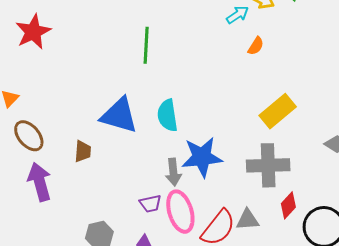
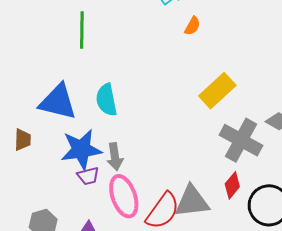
blue star: (202, 157) -> (81, 149), moved
gray cross: (268, 165) -> (241, 140), moved, turned 33
purple trapezoid: (150, 204) -> (88, 176), moved
gray triangle: (248, 220) -> (192, 201), size x1.5

